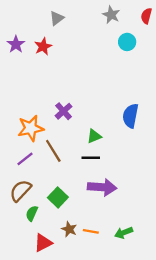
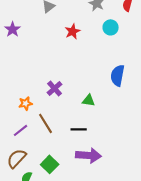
red star: (43, 47) -> (73, 31), moved
blue semicircle: (130, 116) -> (118, 75), moved
orange star: (31, 128) -> (26, 103), size x0.6
green triangle: (94, 136) -> (89, 100), moved, turned 32

